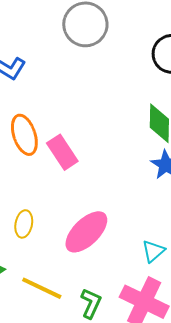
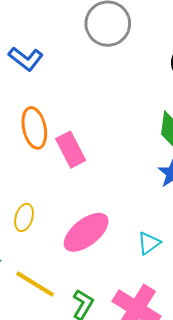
cyan triangle: (153, 251) -> (149, 243), moved

